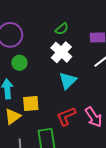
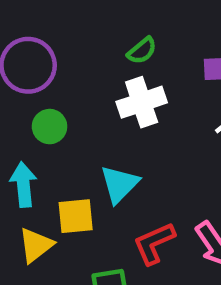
white cross: (61, 52) -> (142, 102), turned 30
cyan triangle: (68, 81) -> (120, 184), moved

